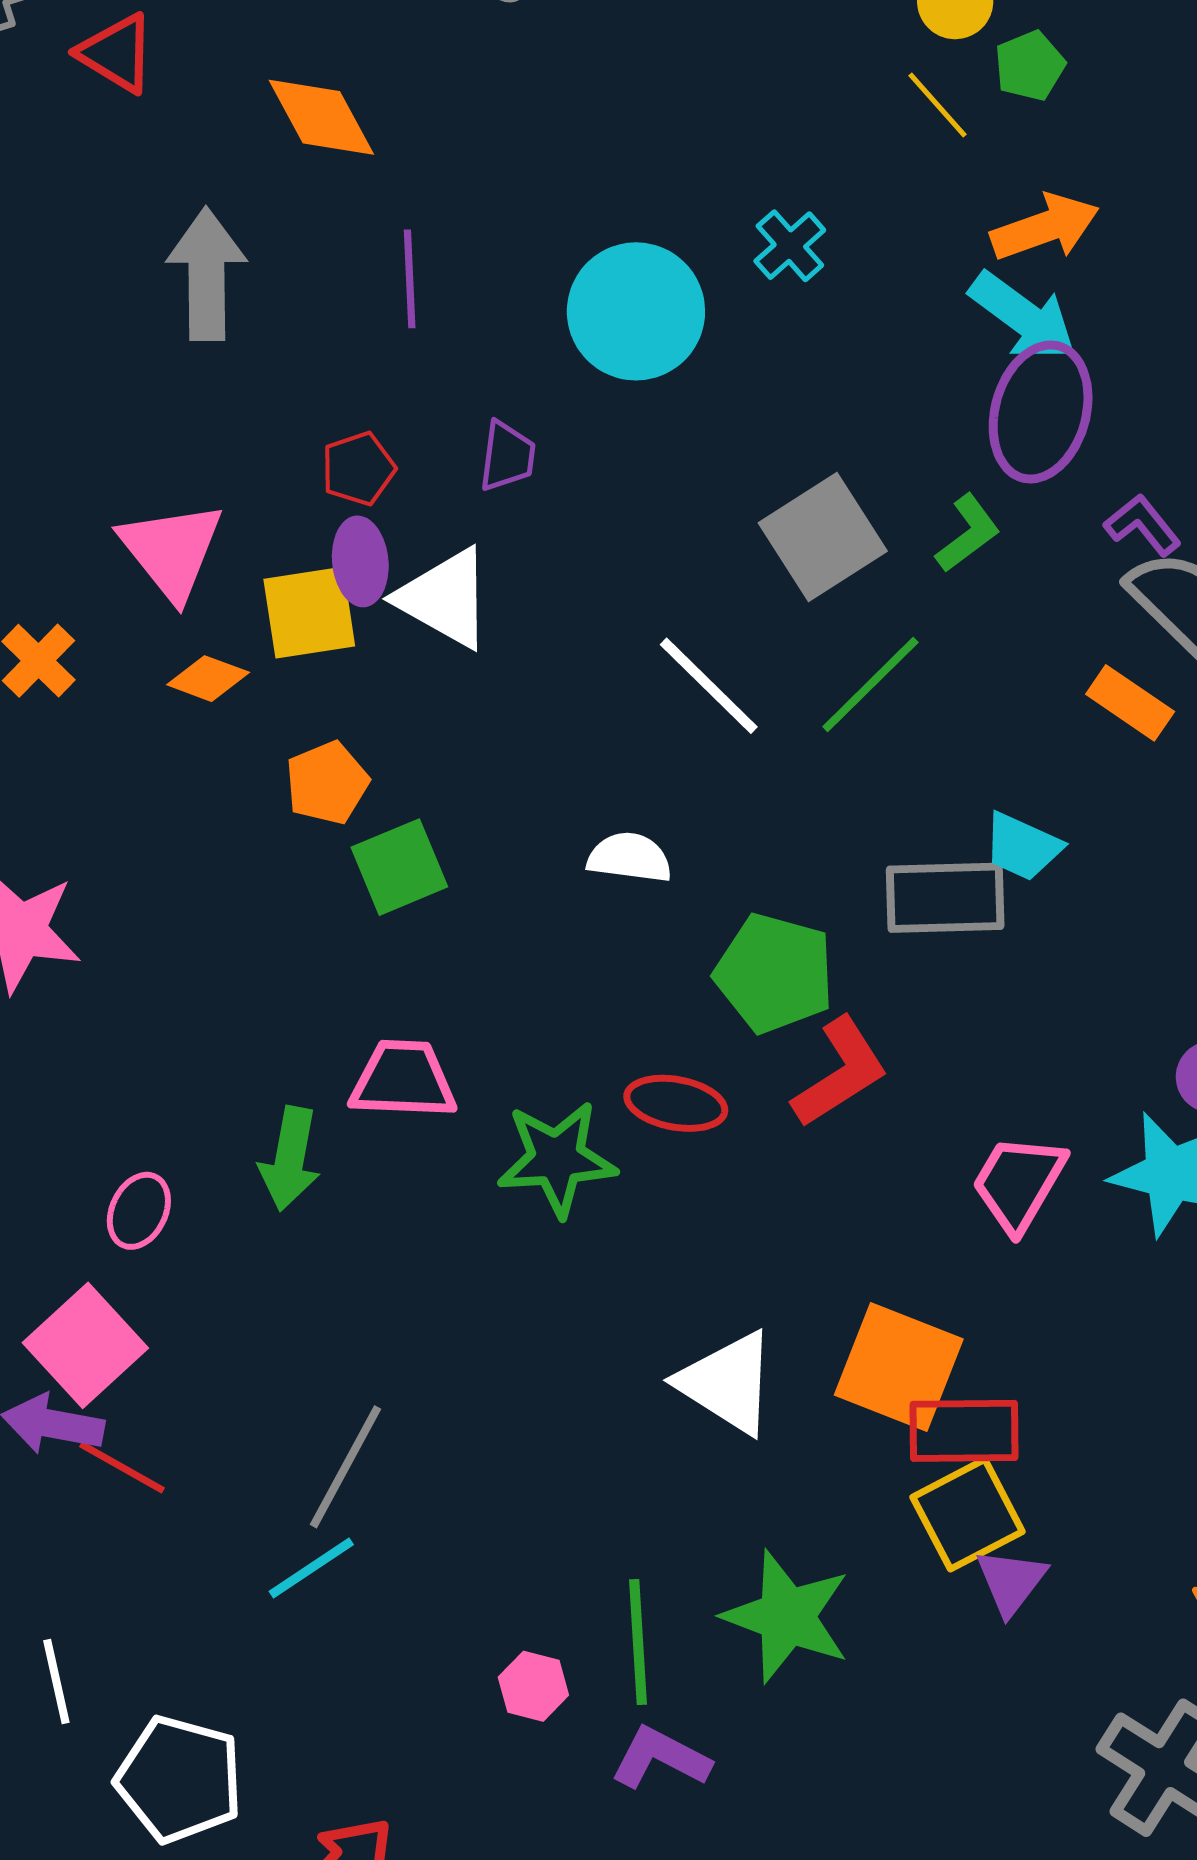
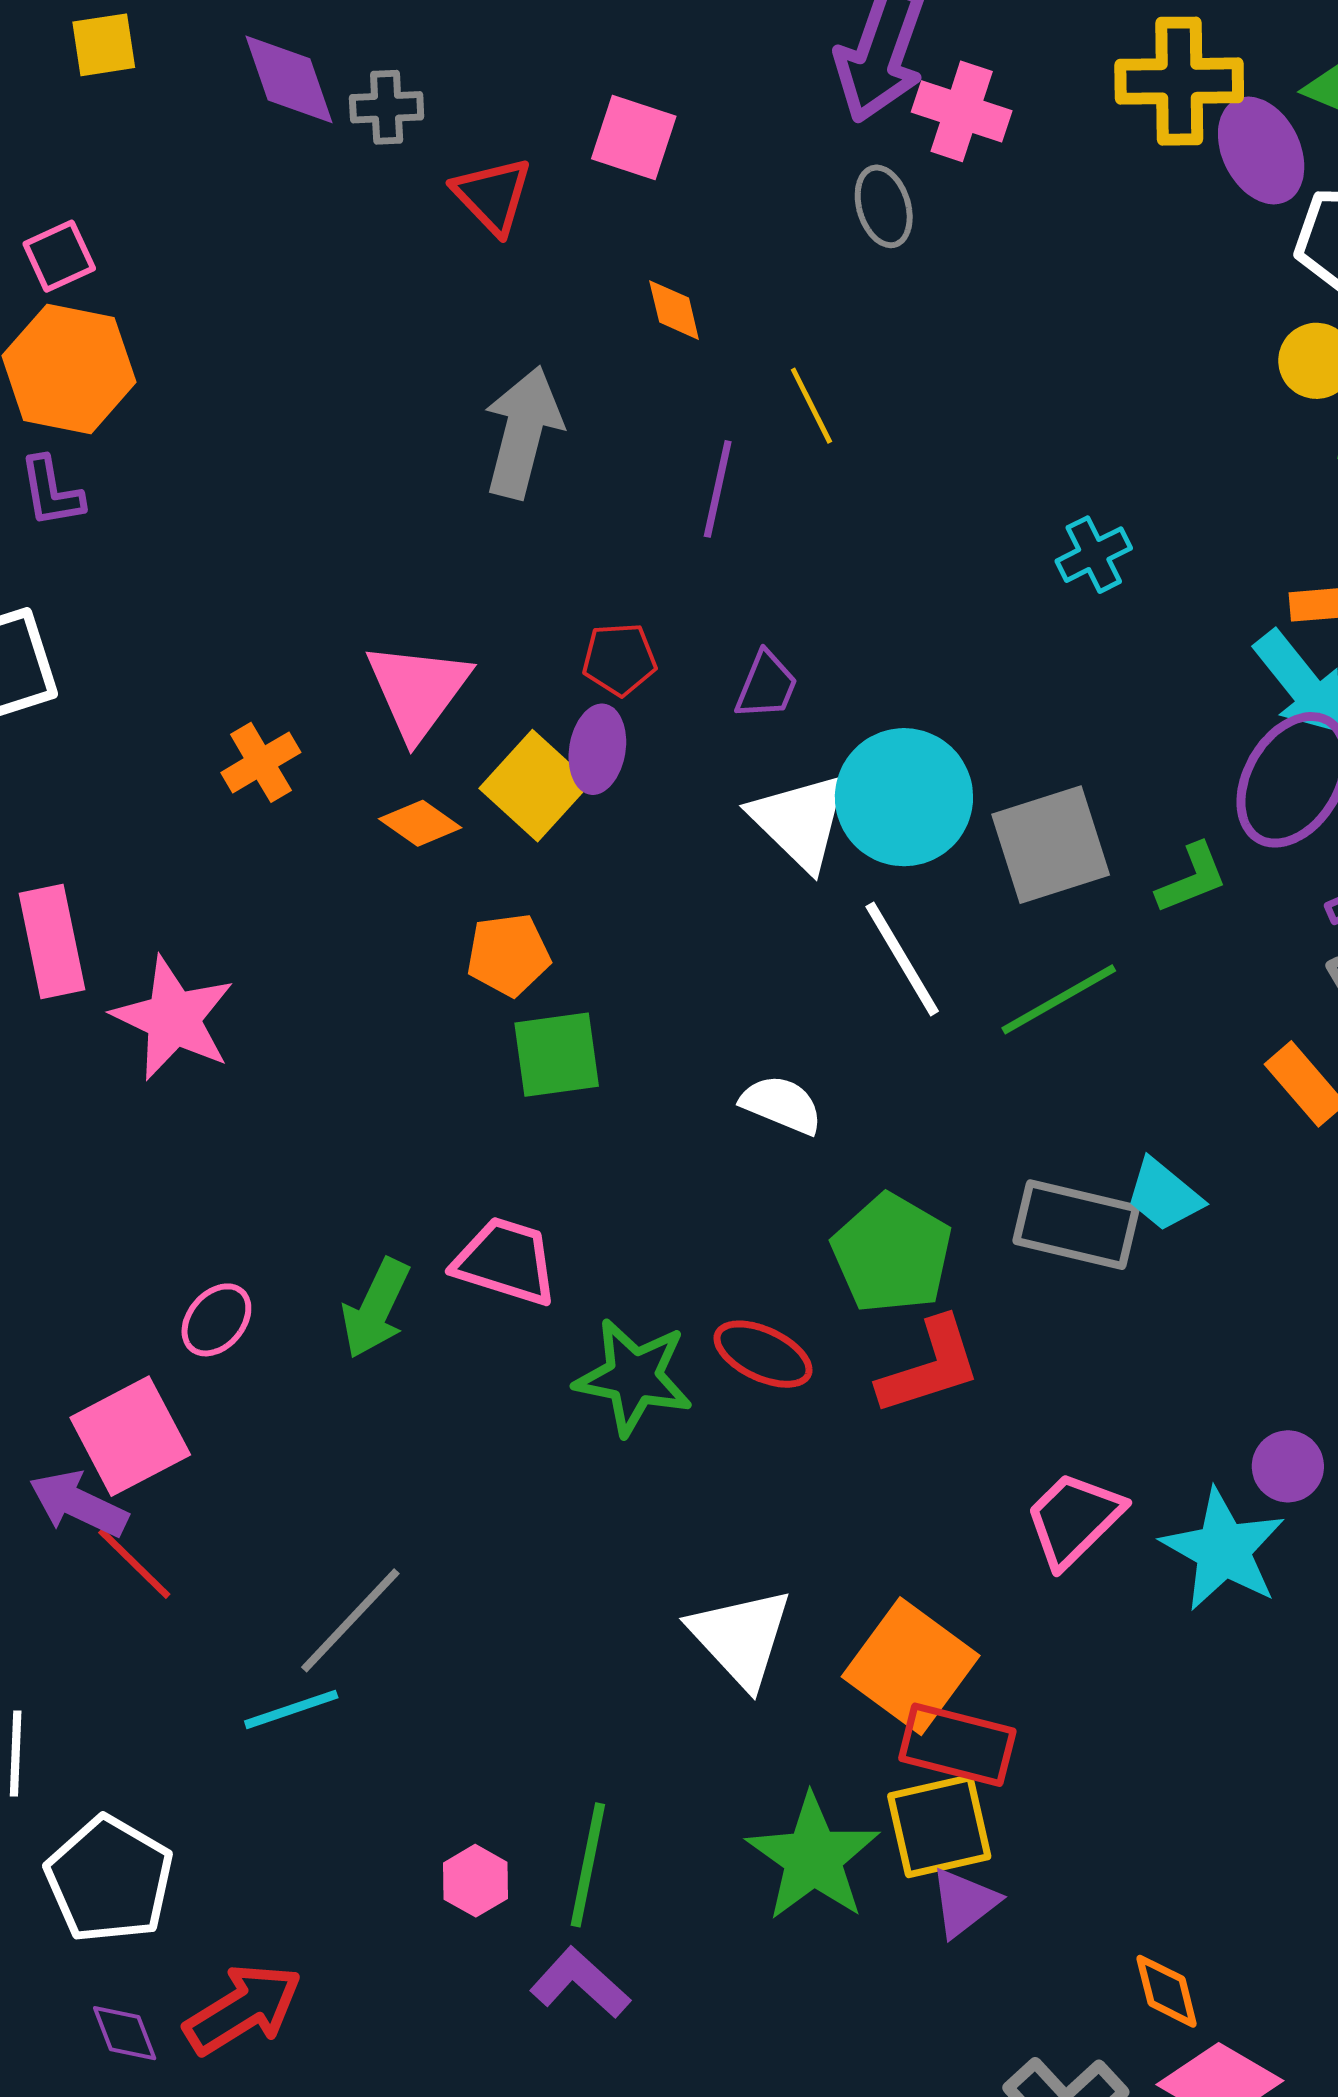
yellow line: (937, 105) -> (811, 406), moved
orange diamond: (321, 117) -> (674, 310), size x0.6
cyan circle: (636, 311) -> (904, 797), moved
white triangle: (445, 598) -> (800, 821), moved
yellow square: (309, 613) -> (535, 786), turned 36
green star: (787, 1617) -> (813, 1858), moved

